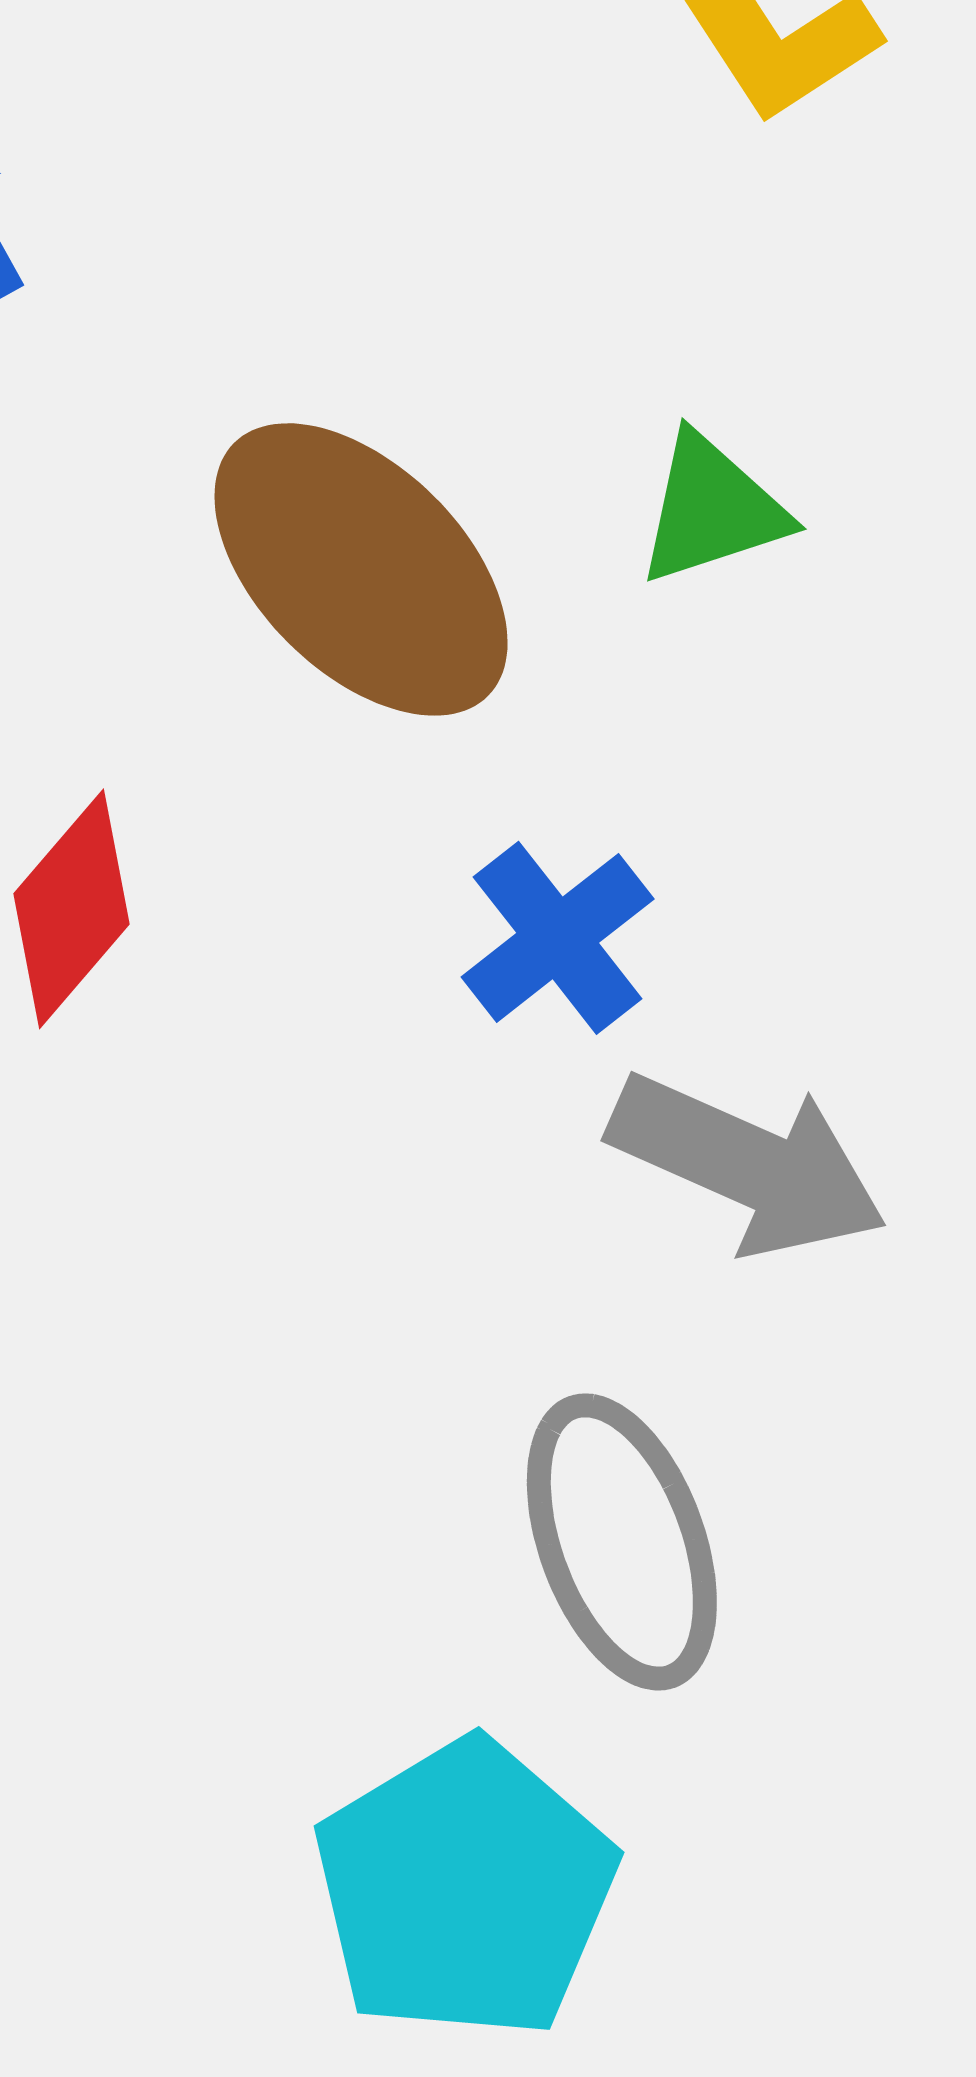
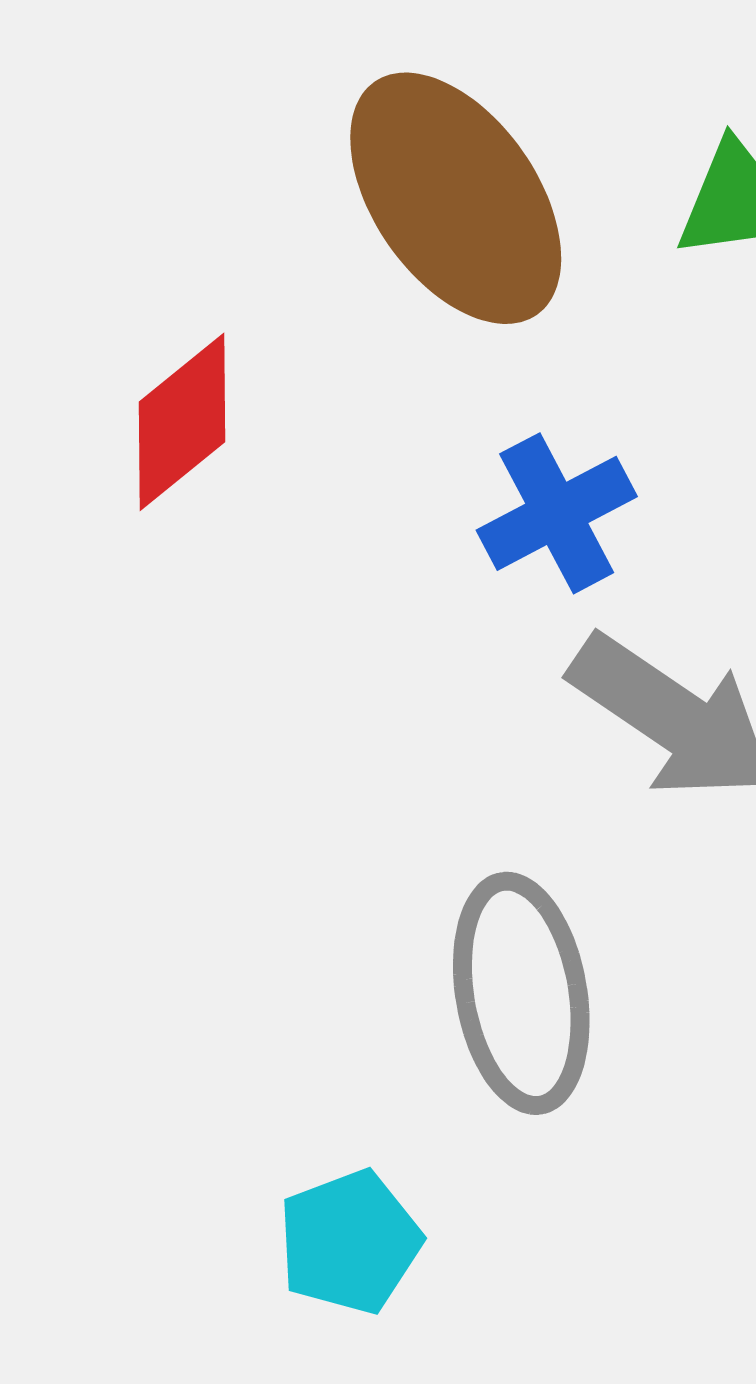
cyan pentagon: (465, 1889) -> (350, 1242), size x0.6

